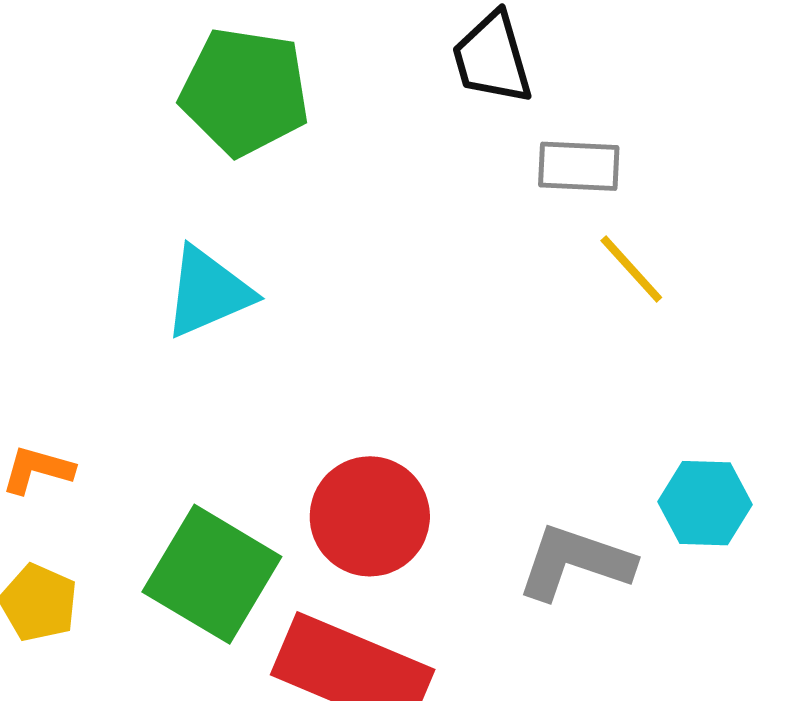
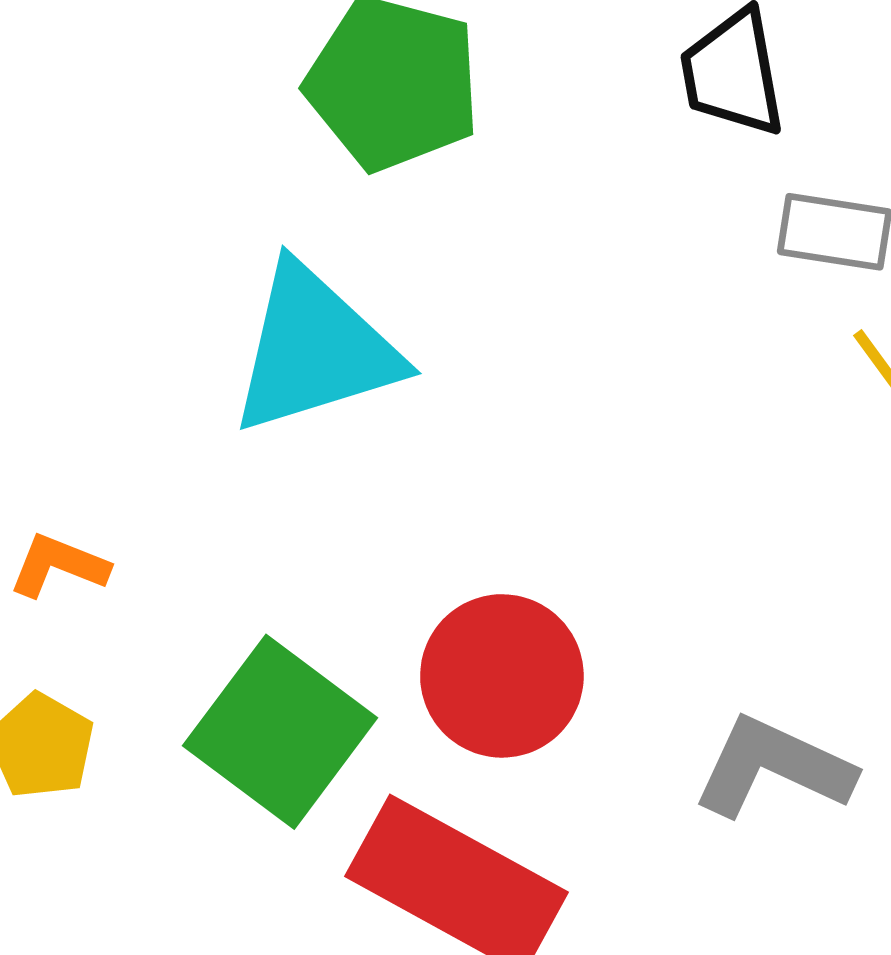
cyan triangle: (208, 292) -> (315, 349), size x1.4

